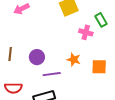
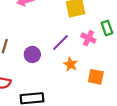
purple line: (52, 74) -> (61, 43), moved, turned -48

